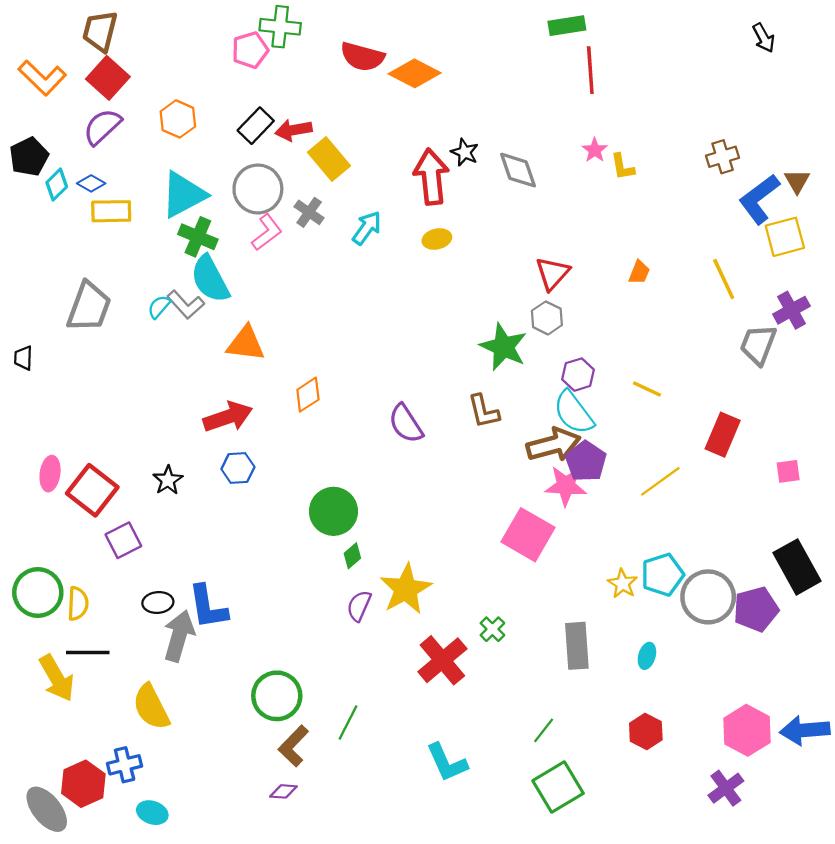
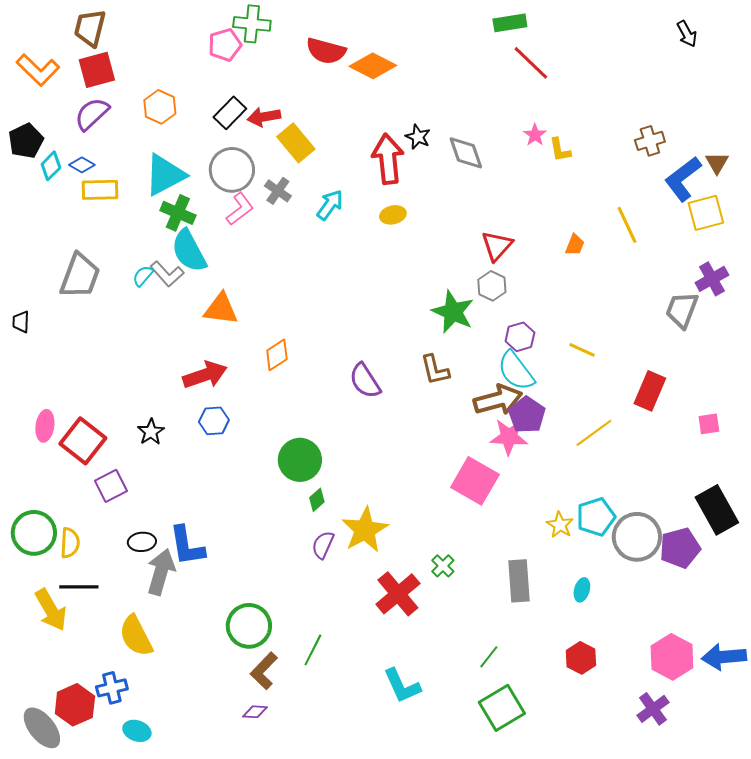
red line: (590, 70) -> (531, 63), turned -42
red square: (108, 78) -> (97, 70), turned 33
yellow line: (724, 279) -> (627, 225), moved

